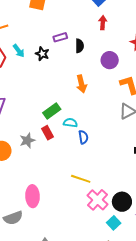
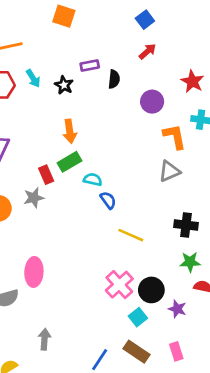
red arrow: (103, 23) -> (147, 51), turned 40
orange arrow: (81, 84) -> (70, 131), moved
red rectangle: (47, 133) -> (46, 175), moved
blue semicircle: (83, 137) -> (108, 200), turned -32
yellow line: (81, 179) -> (131, 235), moved

